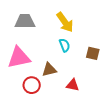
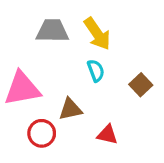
gray trapezoid: (25, 21) -> (52, 31), moved
brown square: (93, 53) -> (141, 85), turned 32

